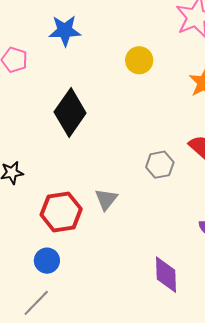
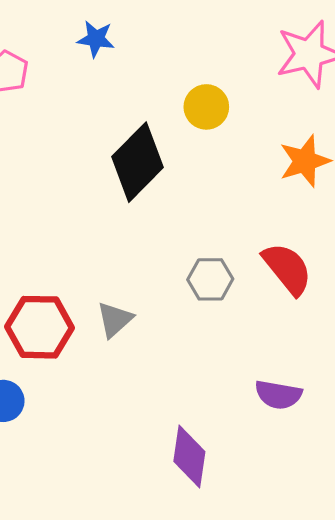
blue star: (65, 31) -> (96, 39), size x0.7
black diamond: (70, 112) -> (137, 162), moved

